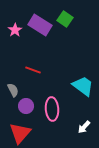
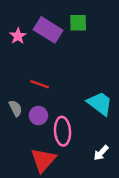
green square: (65, 19) -> (78, 23), turned -35
purple circle: (26, 106) -> (38, 116), moved
red triangle: (20, 133) -> (43, 160), moved

